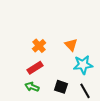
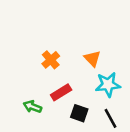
red rectangle: (35, 68) -> (61, 92), moved
green arrow: (32, 87) -> (32, 107), moved

